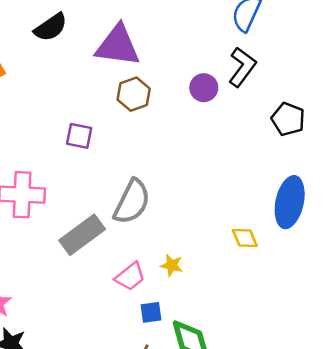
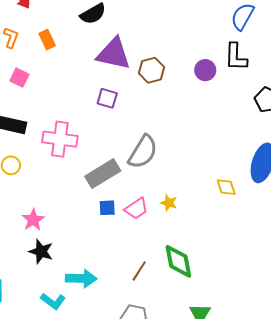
purple triangle: (118, 46) -> (114, 54), moved
black L-shape: (242, 67) -> (236, 57), turned 140
blue square: (151, 312) -> (107, 208), moved

